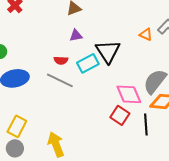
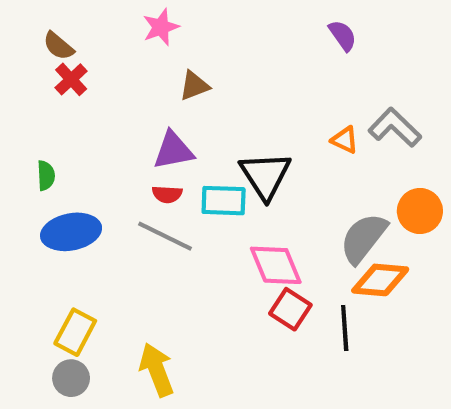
purple triangle: (76, 35) -> (173, 150), moved, size x1.5
cyan rectangle: (88, 63) -> (224, 201), turned 30
pink diamond: (129, 94) -> (276, 265), moved

